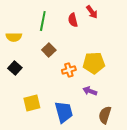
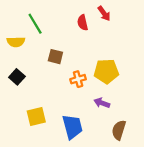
green line: (43, 21) -> (35, 24), moved, turned -42
brown square: (49, 50) -> (55, 57), turned -32

